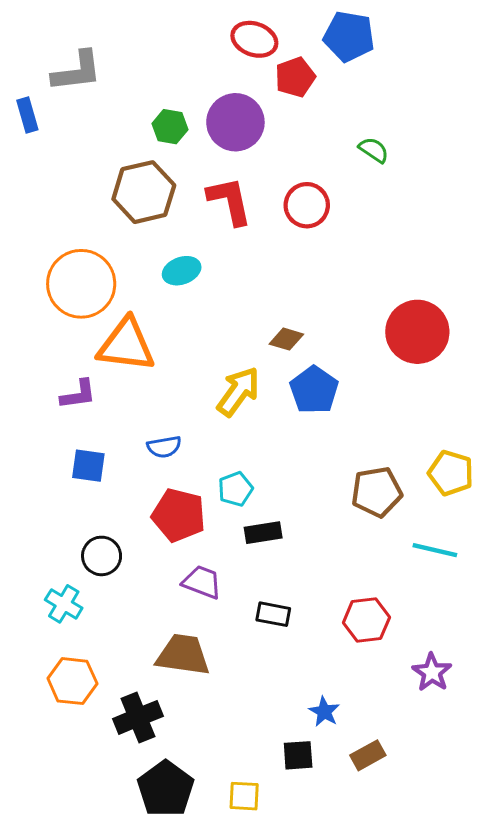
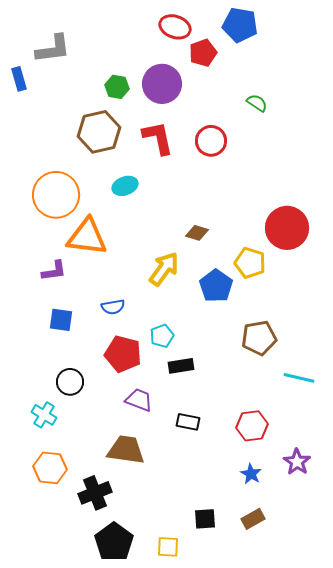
blue pentagon: (314, 390) -> (216, 286), moved
yellow pentagon: (451, 473) -> (250, 263), moved
blue star: (324, 712) -> (251, 474), moved

